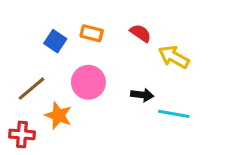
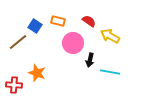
pink circle: (88, 82) -> (73, 43), moved
brown line: (31, 89) -> (18, 42), moved
black arrow: (142, 95) -> (90, 60), turned 96

